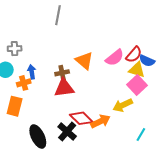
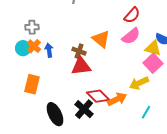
red semicircle: (134, 55) -> (132, 15), moved
brown cross: (62, 73) -> (79, 51), turned 32
orange cross: (24, 83) -> (34, 46), moved, turned -32
cyan line: (141, 134) -> (146, 112), moved

